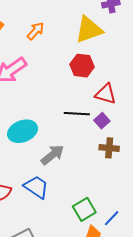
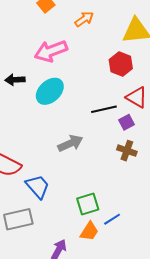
black line: (77, 114) -> (104, 109), turned -30
cyan ellipse: (23, 131) -> (50, 91), moved, turned -36
blue trapezoid: (36, 187) -> (38, 186), moved

